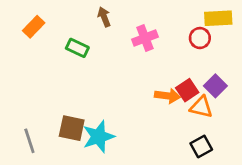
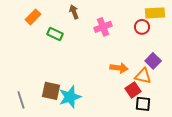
orange rectangle: (34, 27) -> (33, 17), moved
red square: (187, 90) -> (133, 90), moved
black square: (201, 146) -> (143, 104), turned 35

